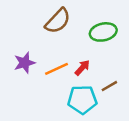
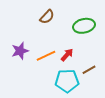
brown semicircle: (58, 21) -> (47, 17), size x0.7

